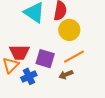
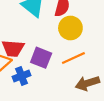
brown arrow: (66, 75) -> (87, 83), moved, size x1.5

